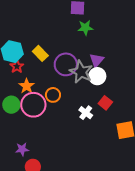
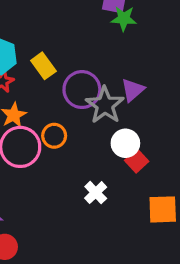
green star: (85, 28) -> (124, 19), moved
white circle: (97, 76) -> (125, 143), moved
white cross: (86, 113) -> (96, 193), moved

